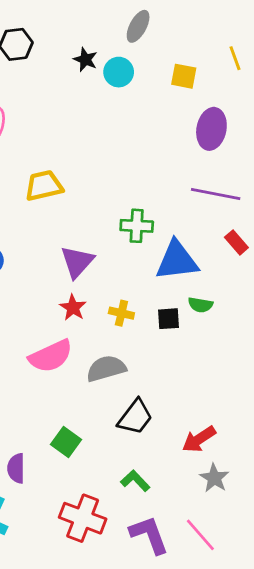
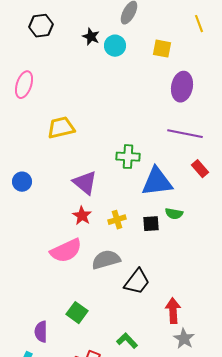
yellow line: (235, 58) -> (199, 24), moved
purple triangle: (77, 262) -> (85, 183), turned -32
yellow cross: (121, 313) -> (117, 220), turned -30
black trapezoid: (135, 417) -> (137, 282), moved
red arrow: (199, 439) -> (173, 311), turned 120

